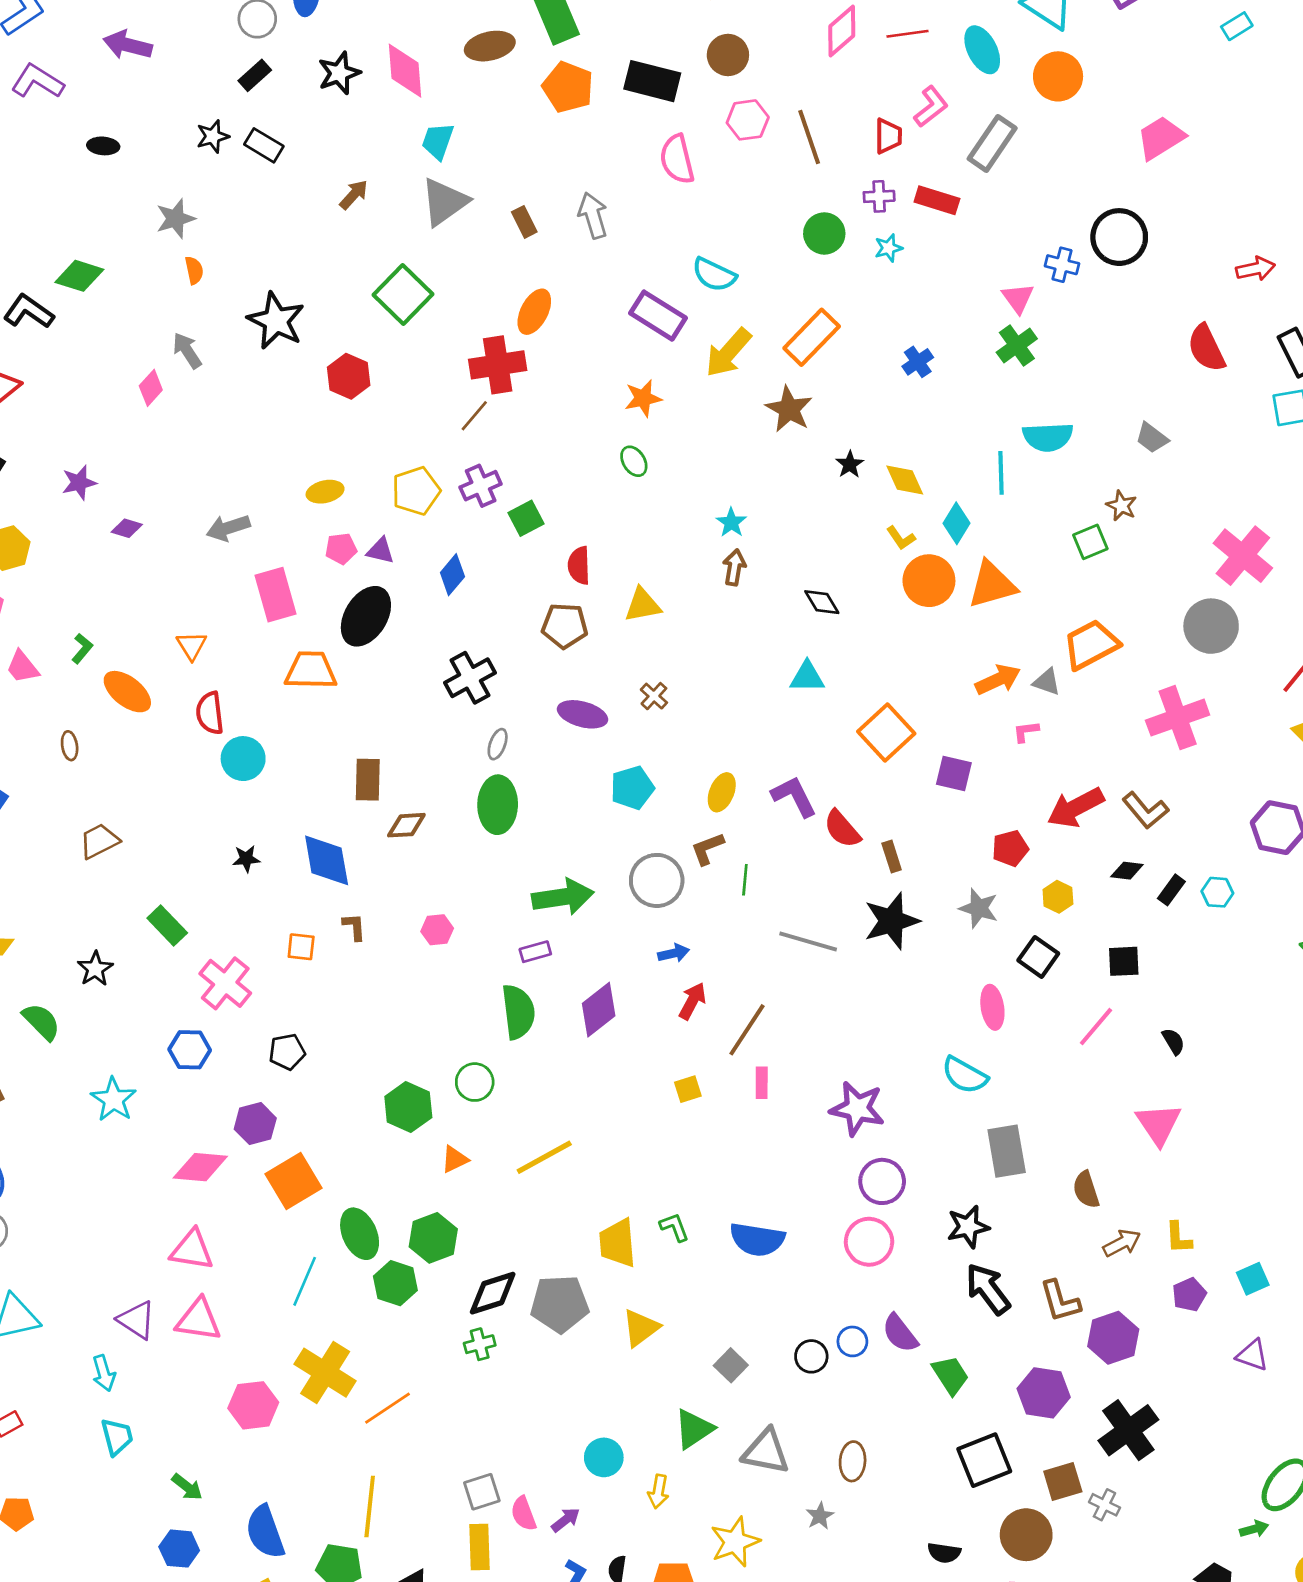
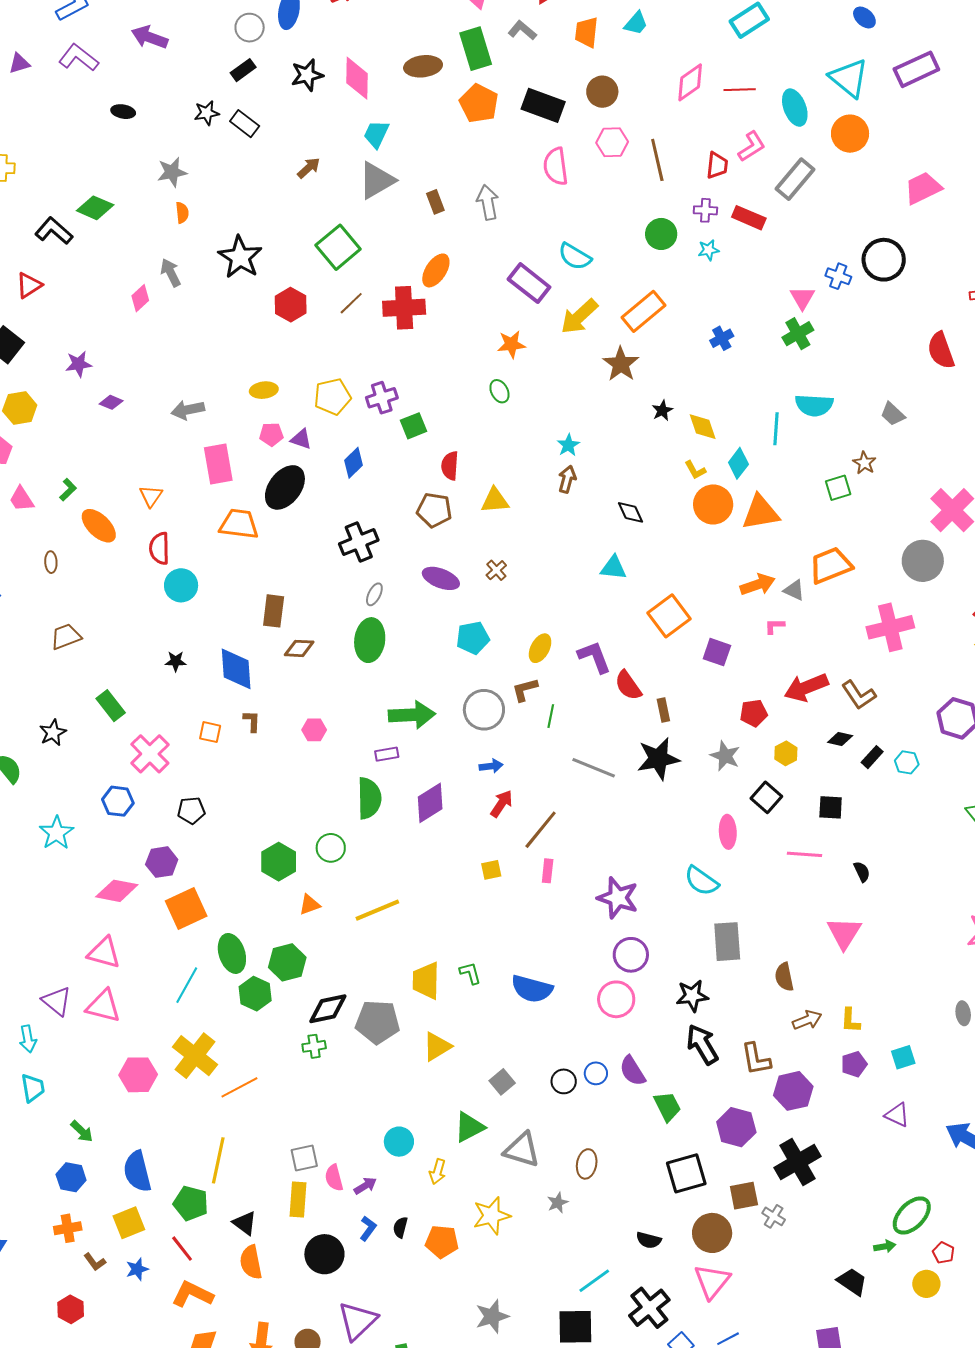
brown line: (474, 416) -> (351, 303), moved
pink line: (1096, 1027) -> (805, 854), turned 48

